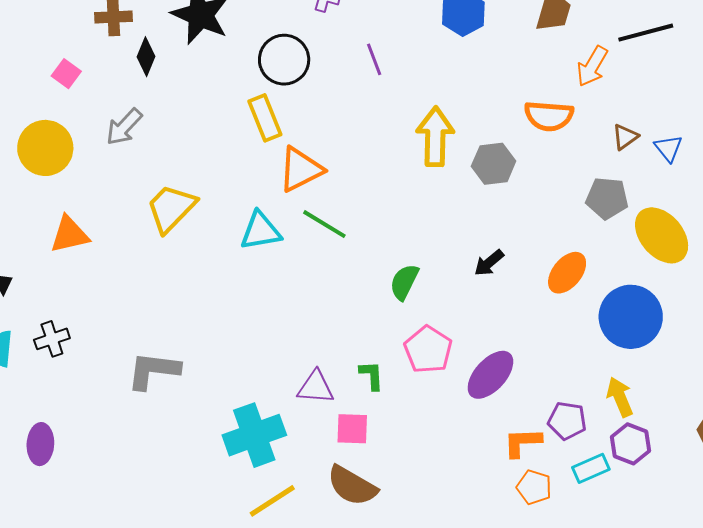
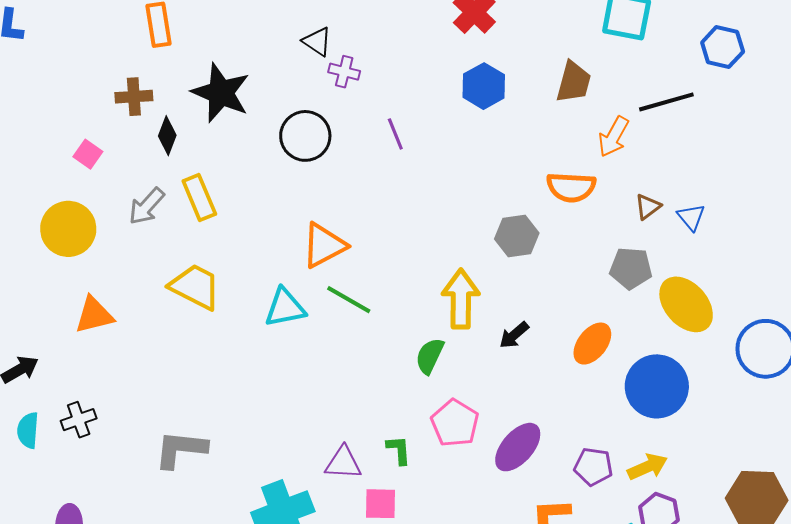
yellow rectangle: (265, 118) -> (199, 198), moved
yellow arrow: (435, 137) -> (461, 299), moved
yellow trapezoid: (171, 208) -> (195, 287), turned 74
yellow arrow: (620, 397) -> (647, 467), turned 90
purple pentagon: (567, 421) -> (593, 467), moved

